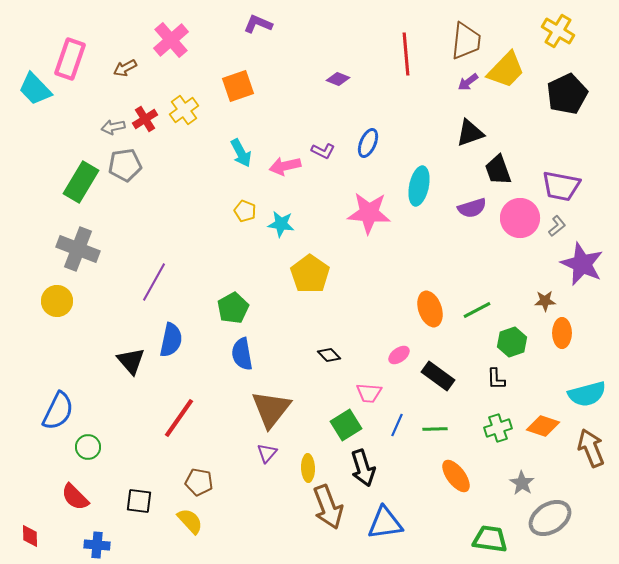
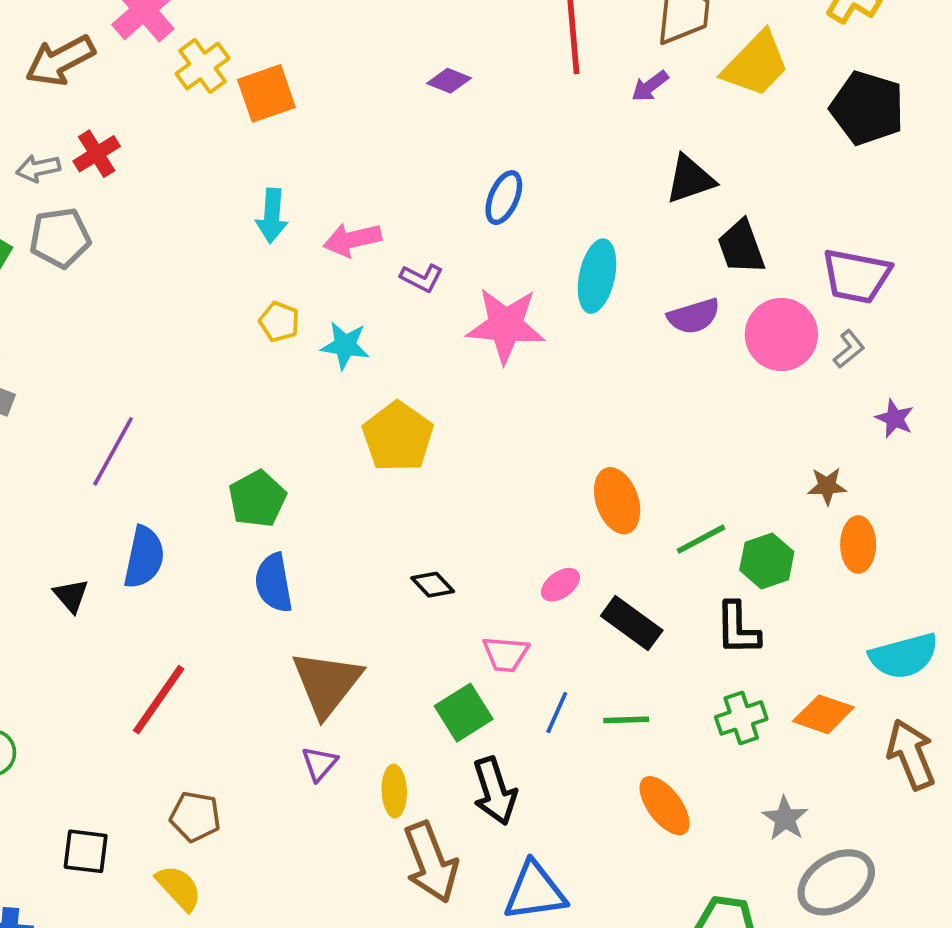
brown arrow: (125, 68) -> (60, 61), size x1.6
purple arrow: (468, 82) -> (650, 86), moved
black pentagon: (567, 94) -> (867, 108), turned -30
yellow cross: (184, 110) -> (203, 66), moved
purple L-shape: (323, 151) -> (422, 278), moved
cyan arrow: (241, 153) -> (272, 216), turned 32
purple star: (582, 264) -> (895, 418), size x0.5
green line: (477, 310) -> (701, 539), moved
black triangle: (131, 361) -> (71, 596), size x0.7
black L-shape: (496, 379) -> (738, 629), size x1.4

